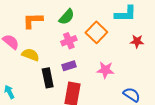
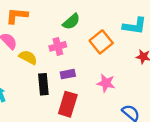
orange L-shape: (33, 21) -> (17, 16), moved
pink cross: (69, 41) -> (58, 46), moved

